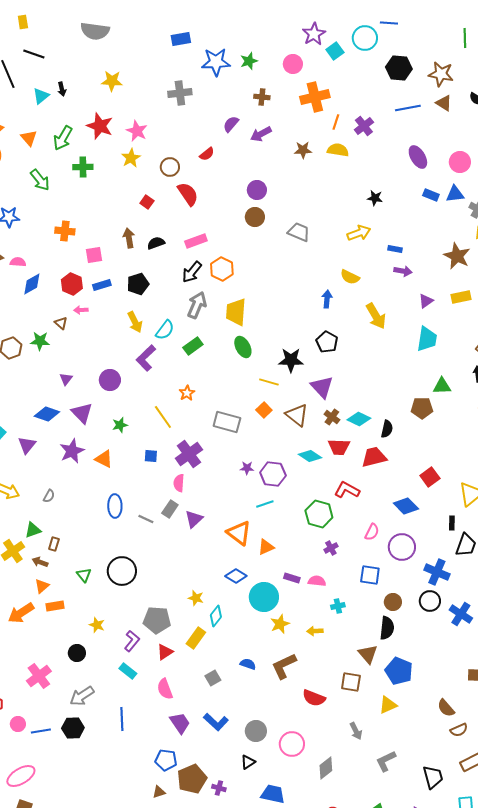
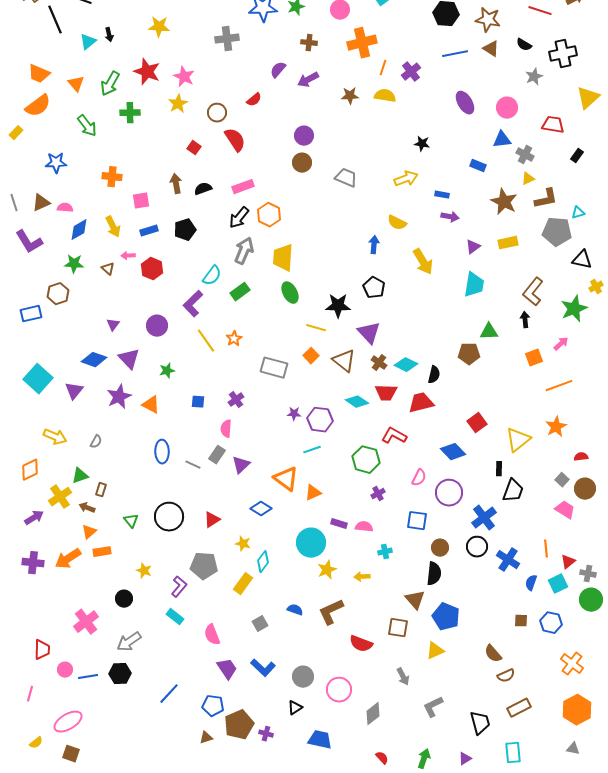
blue rectangle: (431, 195) -> (478, 166), moved
red hexagon: (72, 284) -> (152, 269), moved
yellow arrow: (135, 322) -> (113, 227), moved
green star: (40, 341) -> (74, 264), moved
yellow line: (163, 417) -> (206, 341), moved
purple cross: (189, 454) -> (236, 400), size x0.6
blue cross: (437, 572) -> (484, 518), turned 30
blue diamond: (236, 576) -> (261, 509), moved
red triangle: (165, 652) -> (212, 520), moved
blue line: (122, 719) -> (169, 694), moved, turned 45

